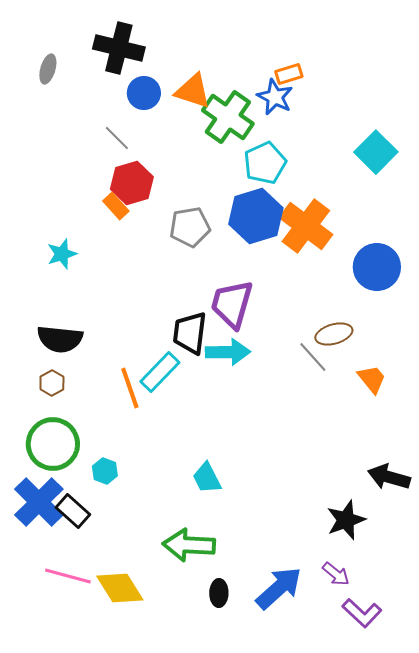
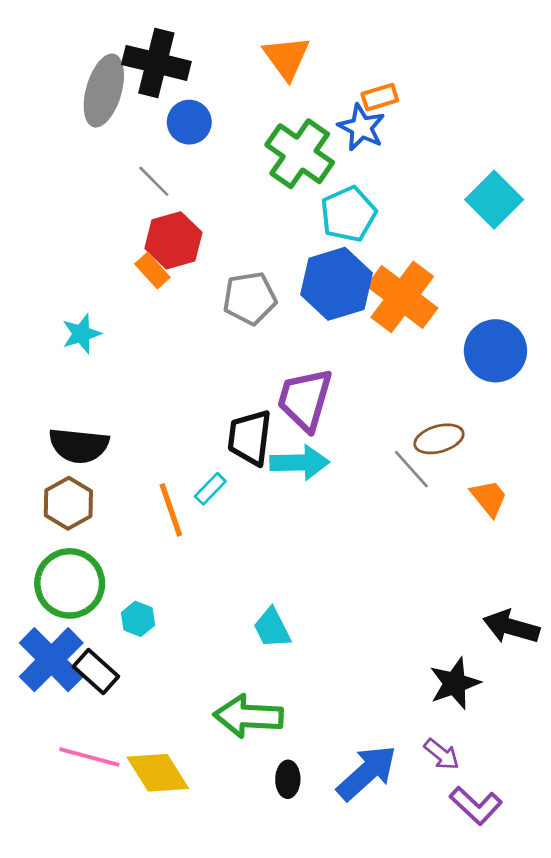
gray ellipse: (48, 69) -> (104, 91), moved, size x1.8
orange triangle: (193, 91) -> (287, 58), moved, turned 36
cyan rectangle: (160, 372) -> (210, 489), size x0.6
brown hexagon: (52, 383) -> (68, 503), size x1.5

